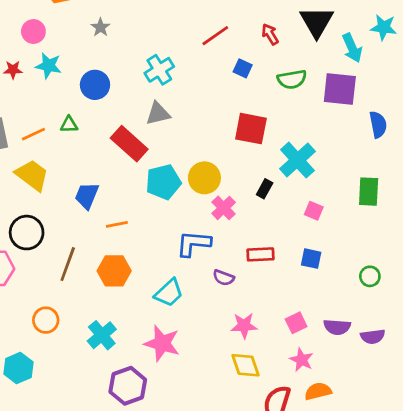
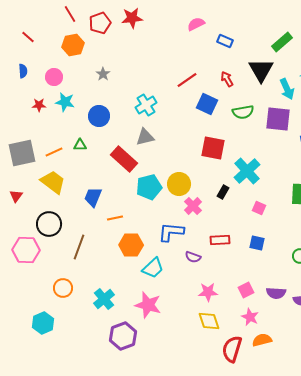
blue square: (243, 68) -> (207, 104), size x1.5
orange hexagon: (114, 271) -> (131, 245), moved

